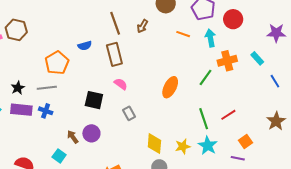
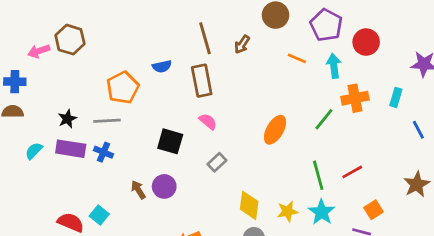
cyan rectangle: (257, 58) -> (396, 97), turned 56
gray rectangle: (129, 113) -> (217, 162), turned 72
cyan square: (59, 156) -> (99, 215), moved

